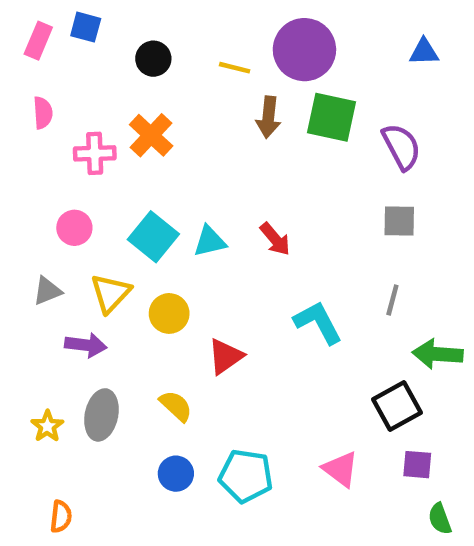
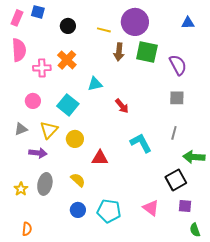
pink semicircle: (43, 113) -> (19, 50), size x1.6
cyan triangle: (210, 241) -> (95, 84), moved
red triangle: (226, 356) -> (100, 158), turned 36

